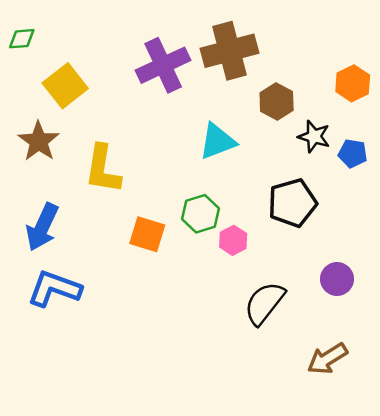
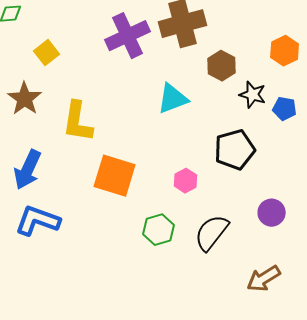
yellow square: (65, 86) -> (47, 53), size x0.7
green hexagon: (200, 214) -> (159, 230), moved
orange square: (147, 234) -> (115, 176), size x1.4

